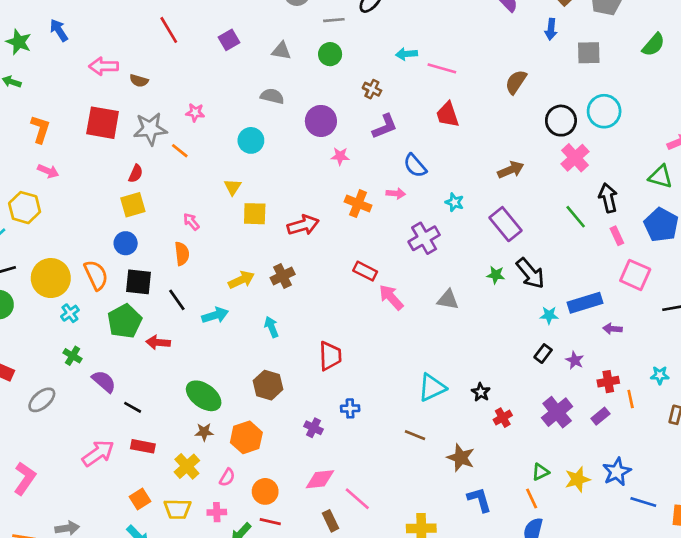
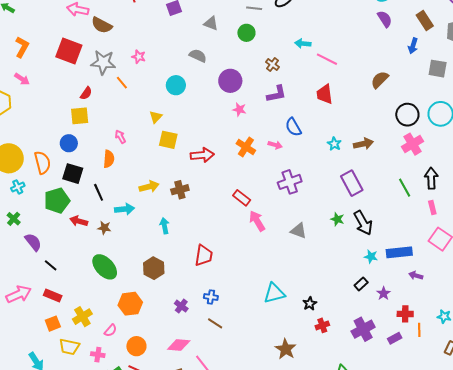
brown semicircle: (139, 81) -> (102, 25), size x1.5
cyan star: (454, 202) -> (334, 144), moved
brown star: (204, 432) -> (104, 228), moved
brown line: (415, 435) -> (215, 323), moved
orange square: (140, 499) -> (53, 324), moved

